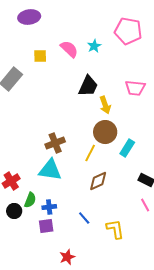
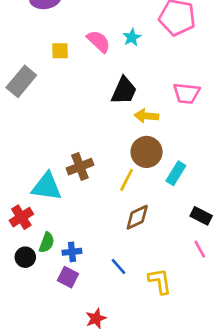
yellow arrow: (105, 105) -> (147, 116), turned 114
cyan triangle: (50, 170) -> (47, 187), moved
purple square: (46, 226) -> (68, 277), turned 35

